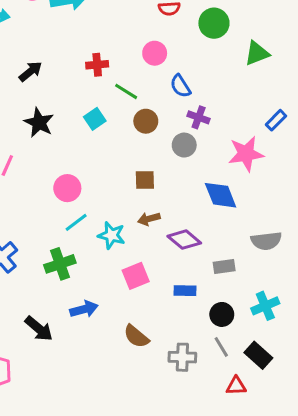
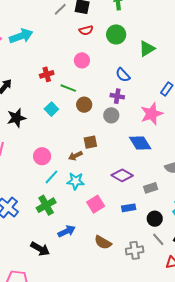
blue semicircle: (180, 86) -> (123, 75), moved
black star: (39, 123) -> (16, 118), turned -30
brown arrow: (149, 219) -> (75, 156), moved

